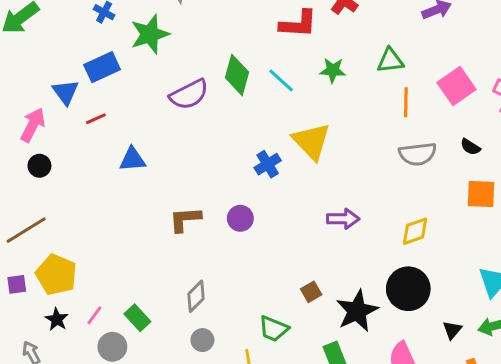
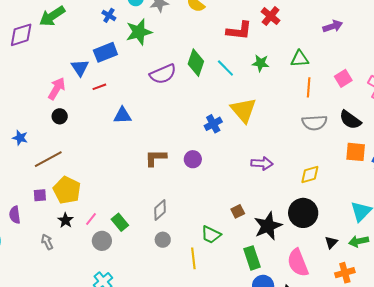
pink square: (457, 86) -> (343, 78), size x0.7
black semicircle: (470, 147) -> (350, 120), size x1.6

